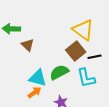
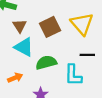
brown square: (76, 51) -> (50, 27), moved
cyan triangle: (38, 78) -> (24, 47), moved

